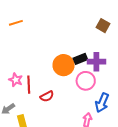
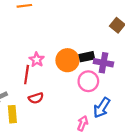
pink star: (16, 80) -> (37, 60), moved
red semicircle: (47, 96) -> (36, 98), moved

